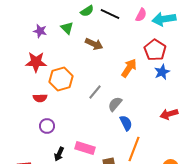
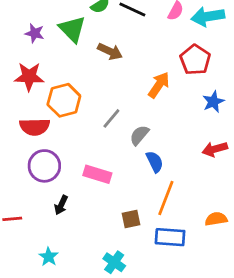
green triangle: (67, 28) -> (72, 29), size x1.5
blue star: (162, 72) -> (213, 102), moved
red semicircle: (40, 98) -> (35, 127), size x1.5
purple circle: (47, 126) -> (44, 166), size x1.5
pink rectangle: (85, 148) -> (97, 174), moved

